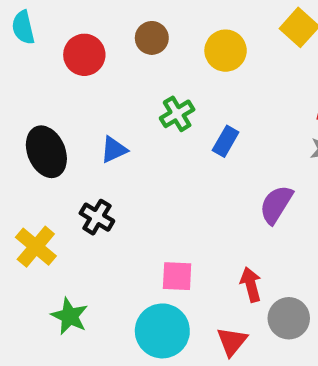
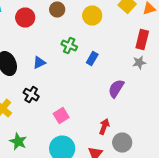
green cross: (177, 114) -> (69, 46), turned -35
pink square: (177, 276) -> (61, 116), moved, turned -35
red arrow: (251, 285) -> (104, 127), turned 35

